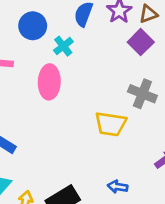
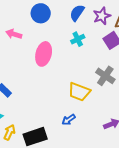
cyan cross: (63, 46) -> (78, 39), moved
blue arrow: (118, 187) -> (69, 120), moved, turned -56

